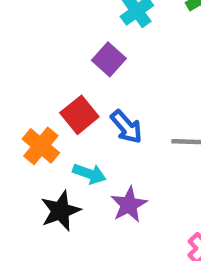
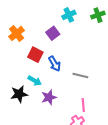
red square: (79, 115) -> (35, 55), turned -35
orange cross: (41, 146) -> (17, 33), moved

